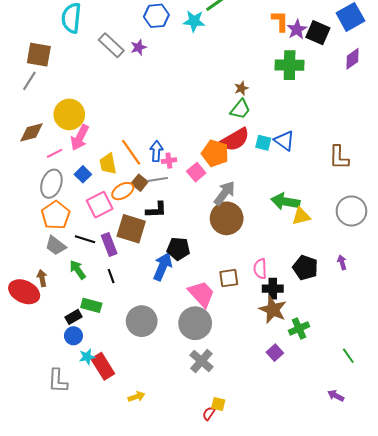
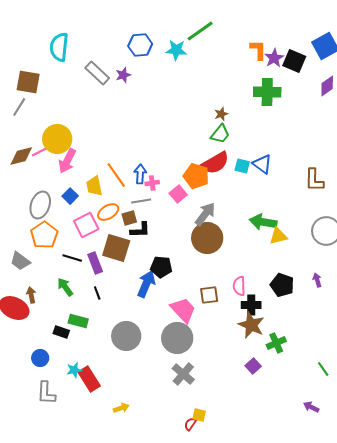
pink line: (55, 153) -> (39, 152), moved
brown square: (140, 183) -> (129, 218), moved, turned 35
gray trapezoid: (56, 246) -> (20, 261), moved
black rectangle: (73, 317) -> (61, 332), turned 49
blue circle: (73, 336) -> (40, 358), moved

